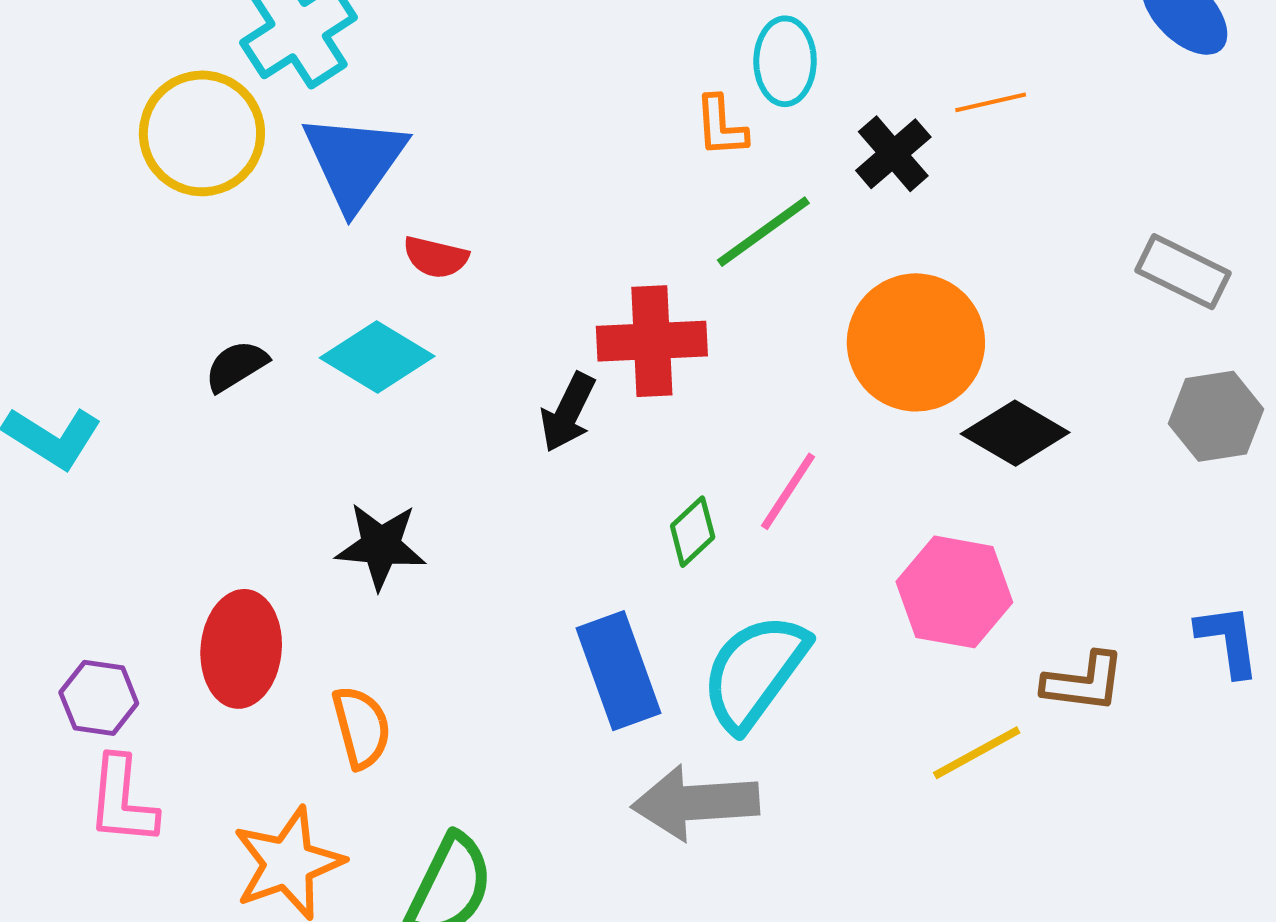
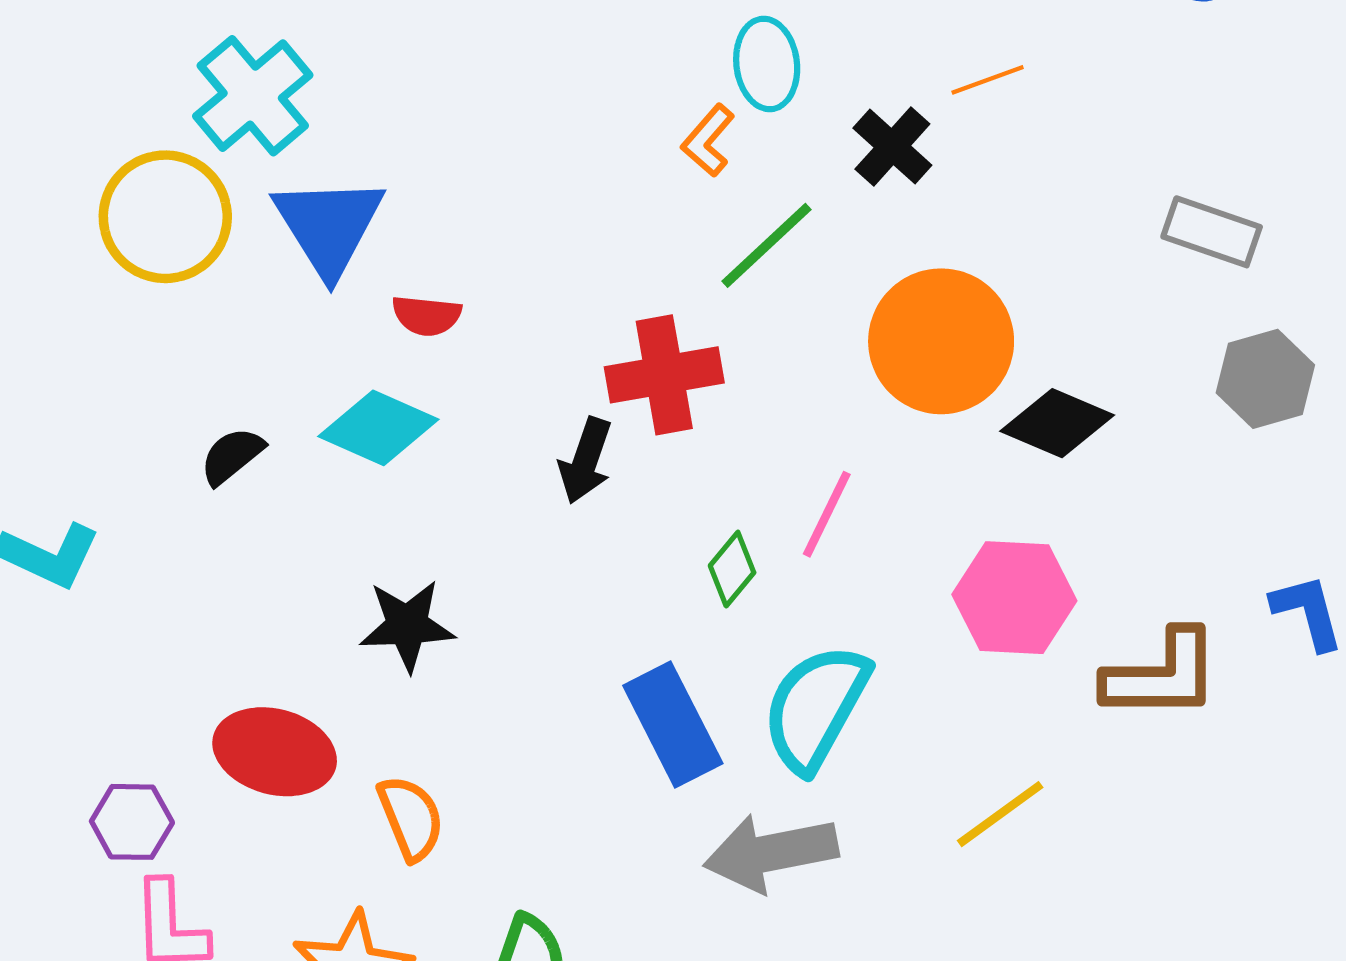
orange L-shape: (721, 126) -> (708, 140), turned 52
red ellipse: (241, 649) -> (275, 752), turned -73
brown L-shape: (1084, 682) -> (1162, 675), size x1.4
yellow line: (977, 753) -> (1000, 814), moved

